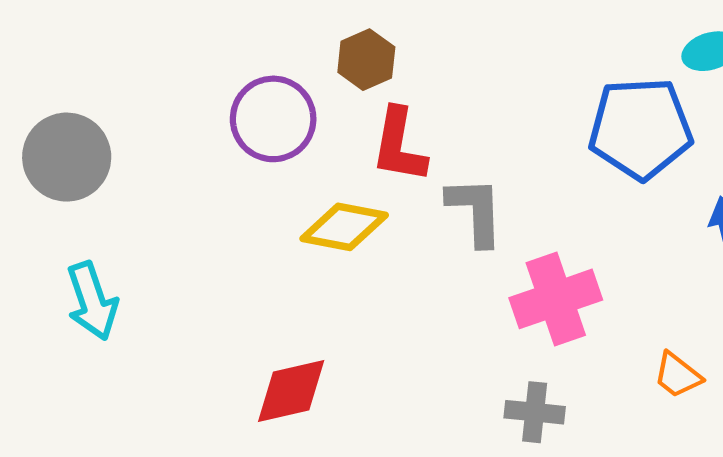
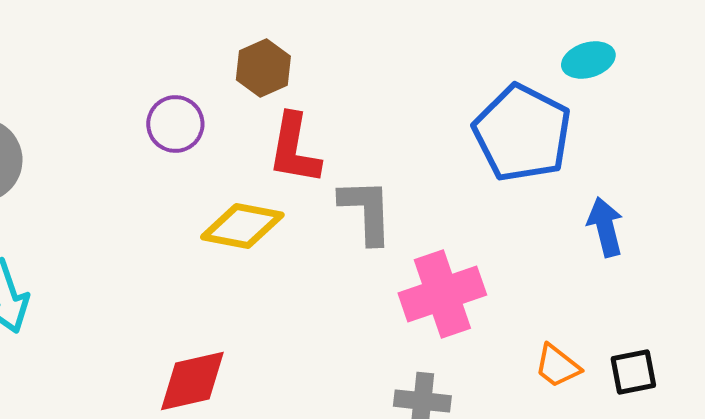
purple circle: (273, 119) -> (175, 124), size x0.7
blue pentagon: (640, 128) -> (522, 133), turned 30

